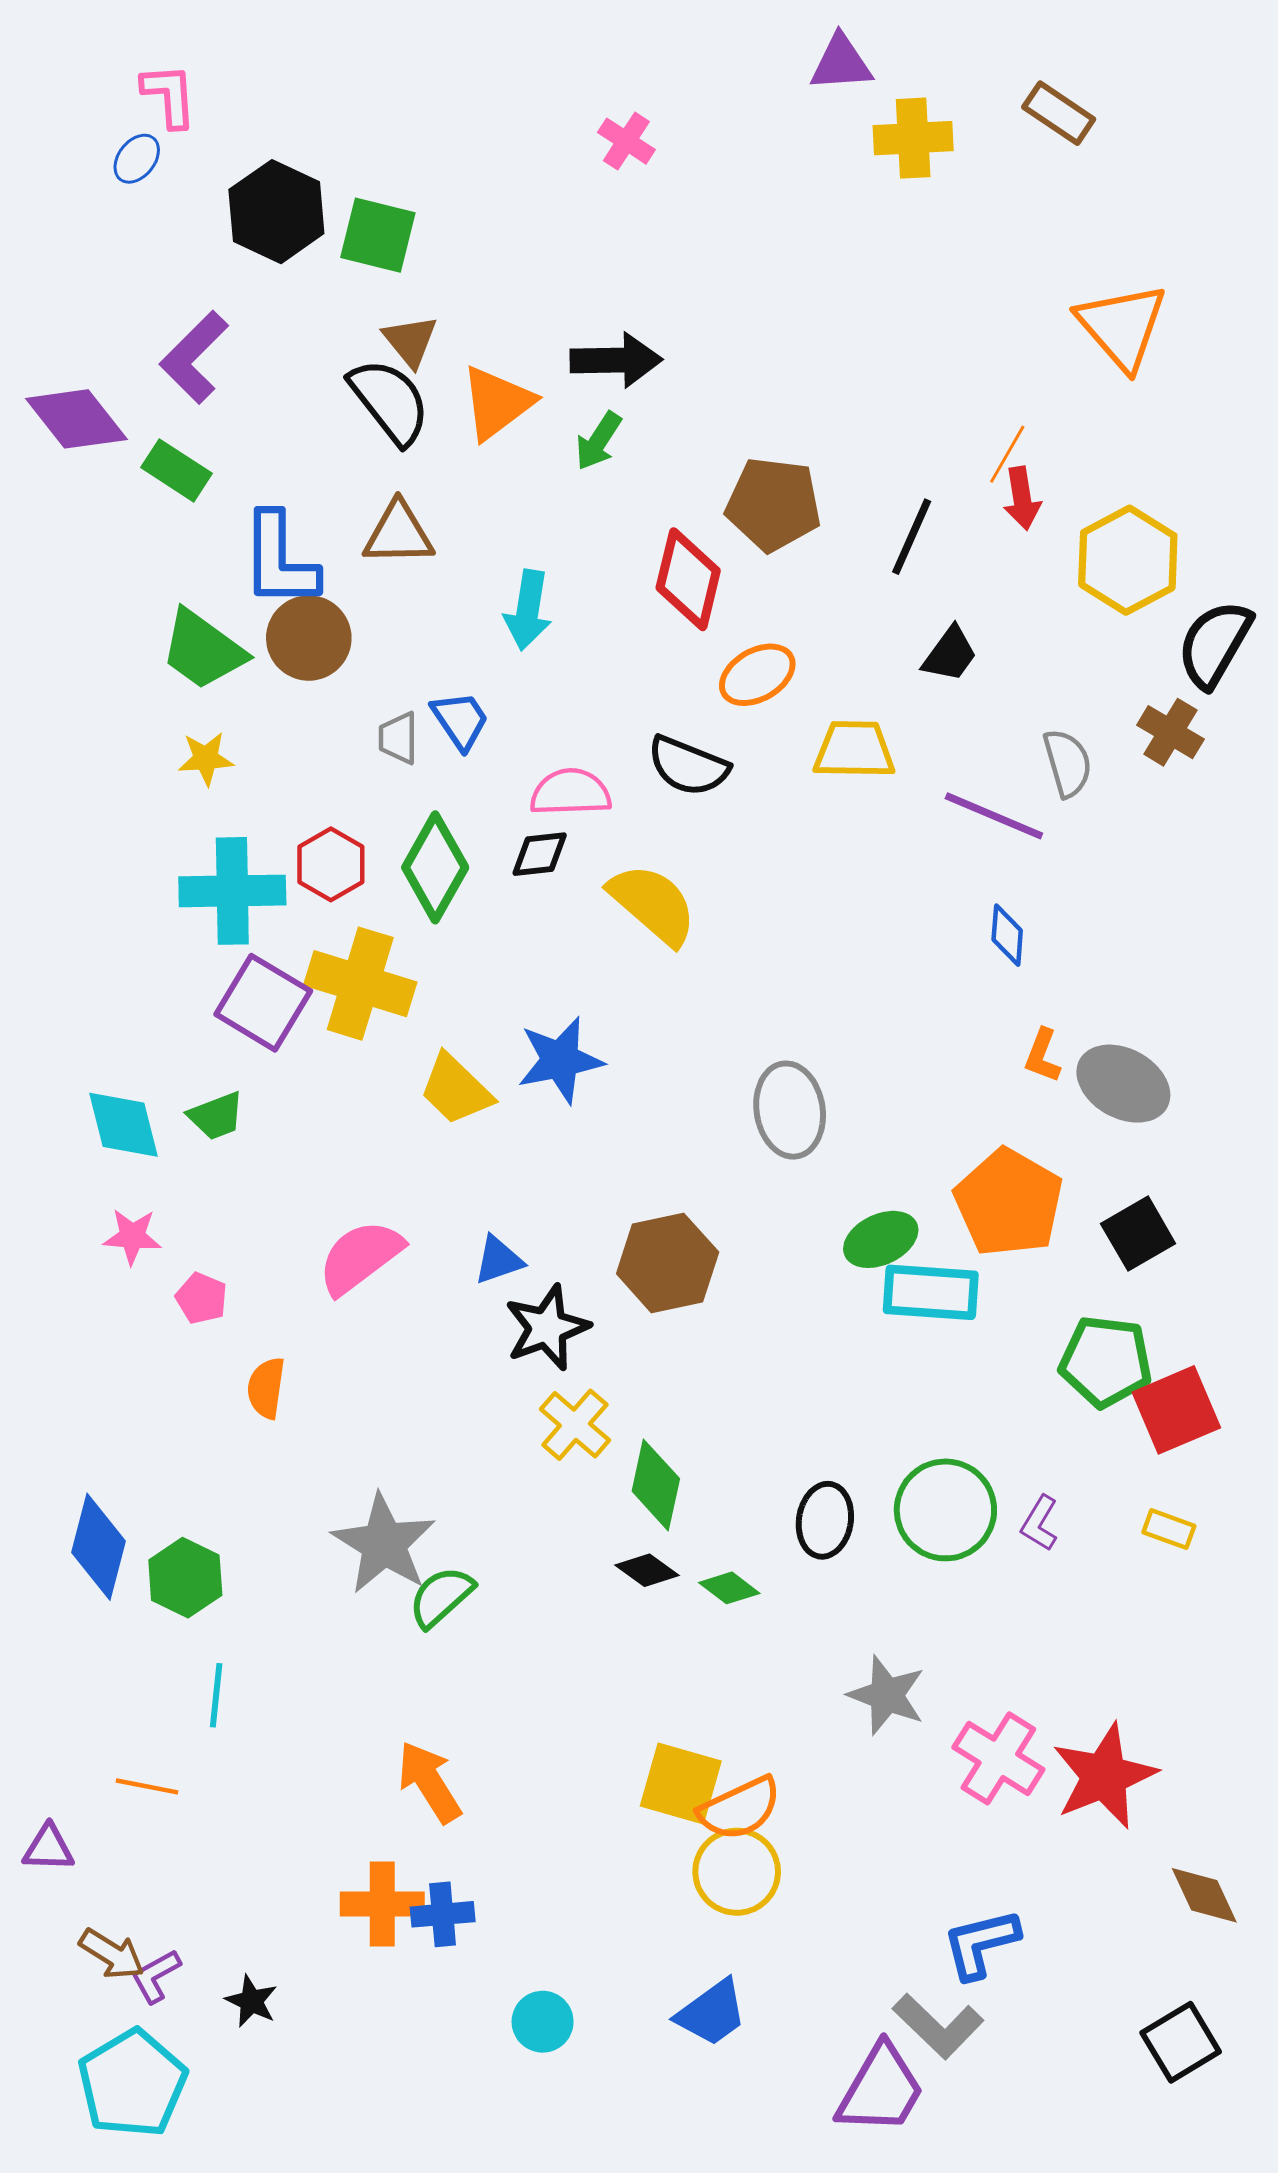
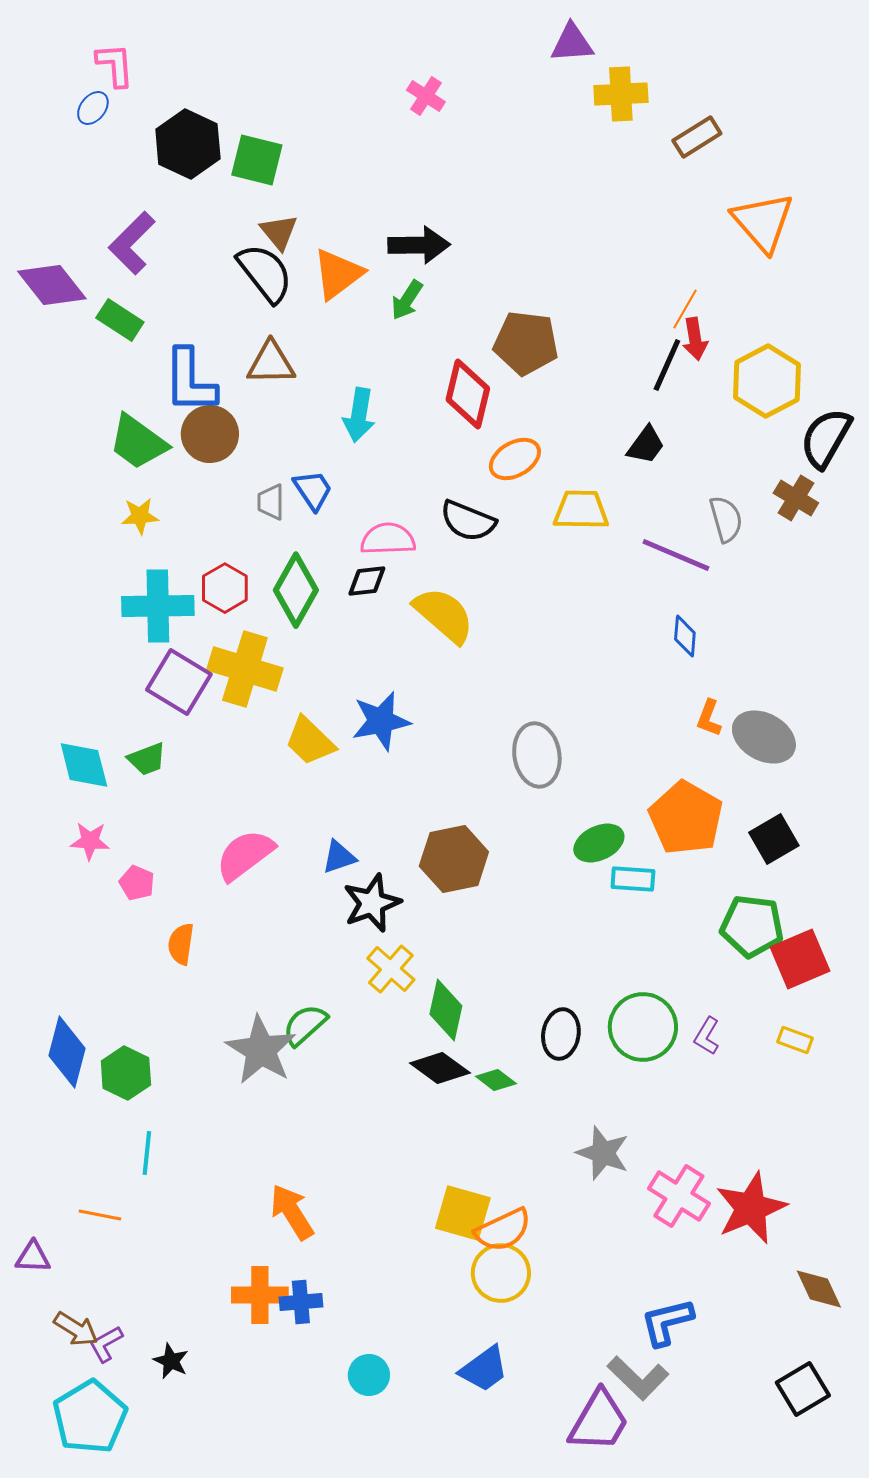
brown rectangle: (1059, 113) -> (697, 137), moved, turned -66
black line: (912, 537) -> (667, 365), moved
cyan rectangle: (931, 1292) -> (633, 879), size x0.7
black diamond: (647, 1570) -> (440, 1068), size x1.4
green semicircle: (441, 1597) -> (305, 1025), moved

